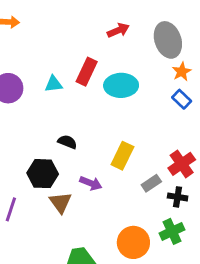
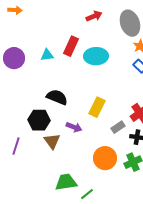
black semicircle: (67, 142) -> (57, 97), size x1.5
orange circle: (133, 242) -> (105, 158), moved

